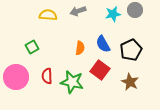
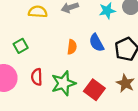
red square: (100, 70) -> (94, 90), moved
green star: (72, 82) -> (63, 83), turned -30

